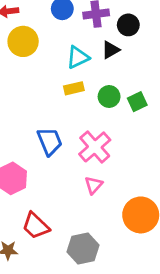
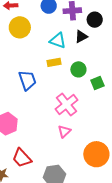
cyan triangle: (78, 57) -> (58, 41), turned 42
green square: (137, 102) -> (97, 83), moved
blue trapezoid: (50, 141) -> (27, 80), moved

